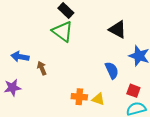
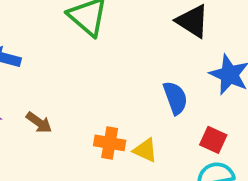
brown arrow: (42, 68) -> (39, 122), moved, turned 144

